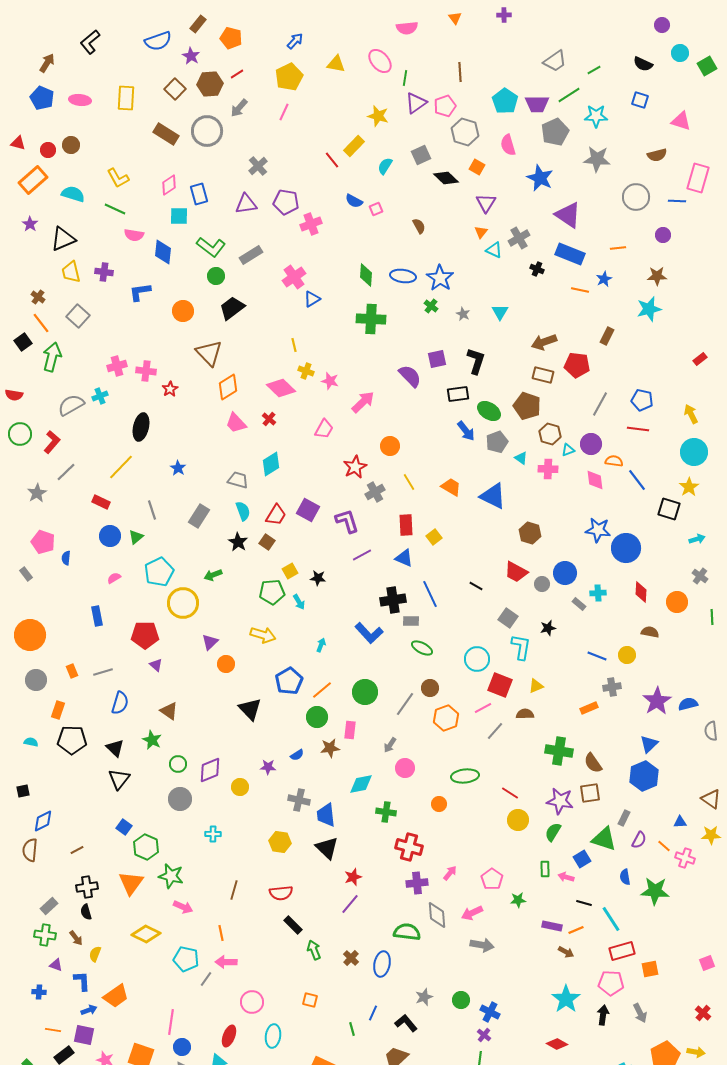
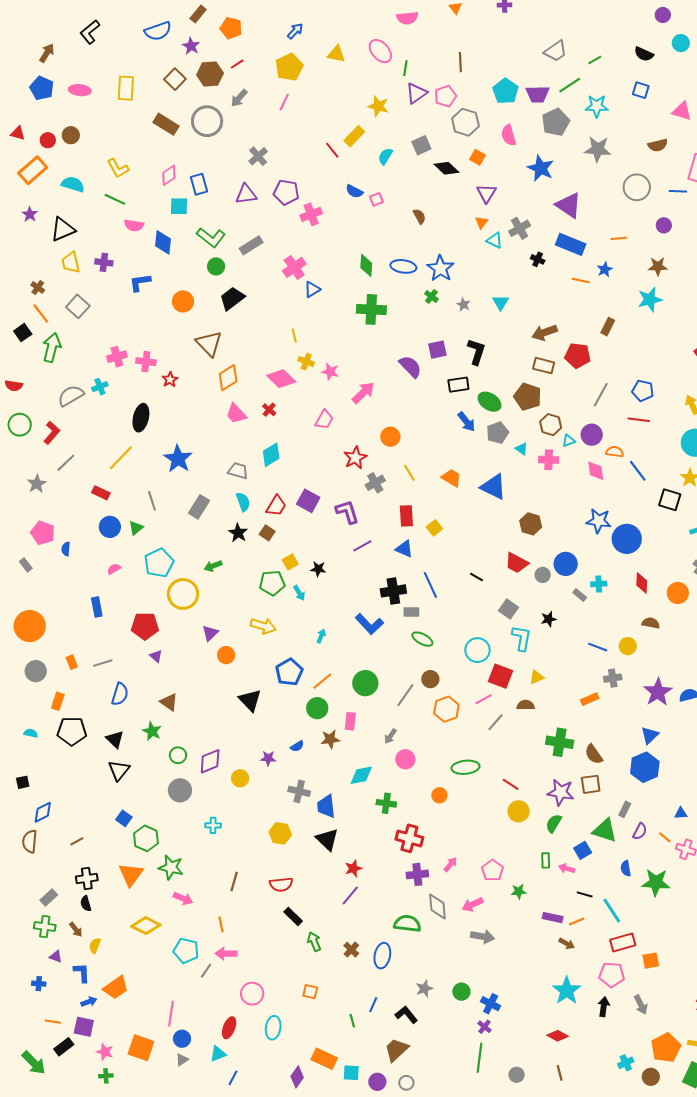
blue star: (178, 468) -> (178, 459), size x1.8

